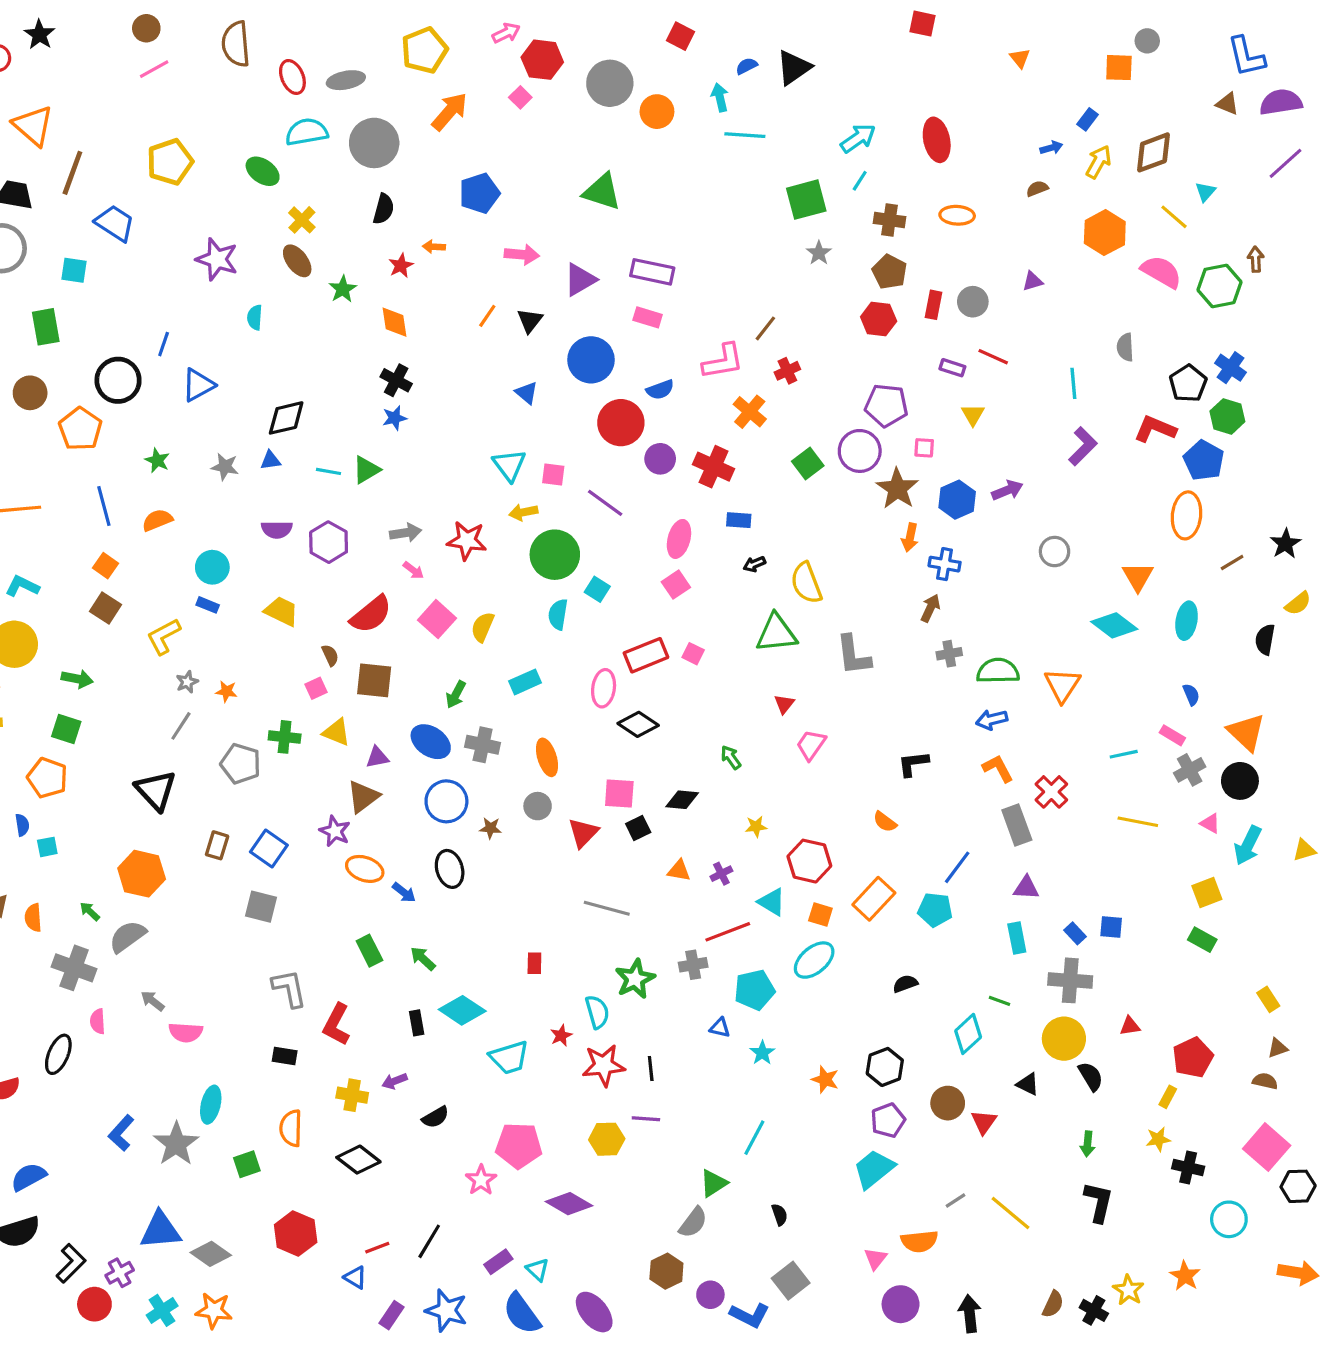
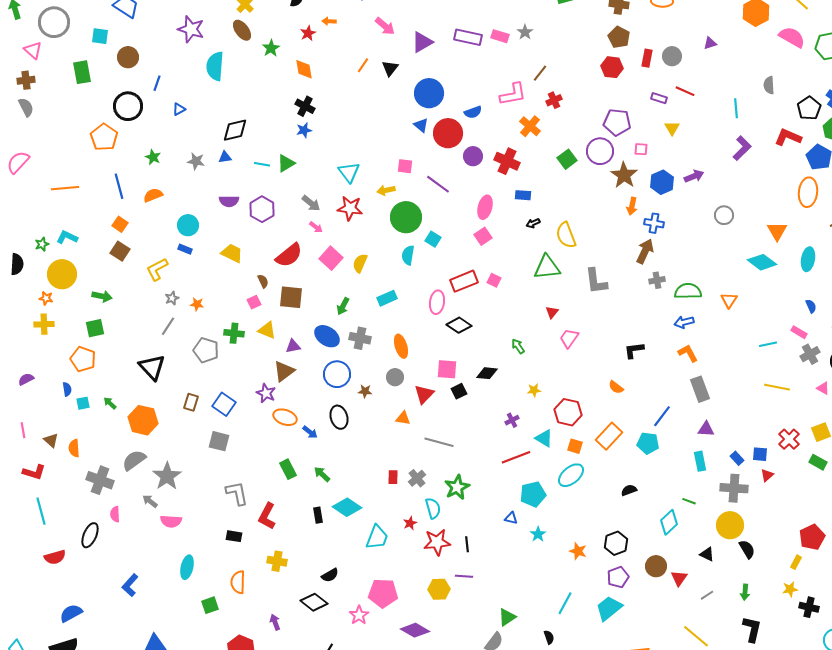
gray star: (819, 253) -> (525, 32), moved
pink arrow: (522, 255) -> (385, 26), turned 35
cyan semicircle: (255, 317) -> (215, 66), size x1.8
pink rectangle: (648, 317) -> (500, 36), moved
blue triangle: (198, 385) -> (179, 109), size x0.6
brown circle: (30, 393) -> (128, 57), moved
blue triangle: (527, 393) -> (421, 125), moved
cyan triangle: (509, 465) -> (349, 172), moved
gray arrow: (406, 533) -> (311, 203), turned 48
brown arrow: (930, 608) -> (645, 251), size x1.4
orange triangle: (1062, 685) -> (729, 300), size x0.7
green square: (66, 729) -> (95, 328), turned -30
red cross: (1051, 792) -> (789, 439), moved
orange triangle: (679, 870) -> (403, 418), moved
green arrow: (90, 911) -> (110, 403), moved
gray cross: (693, 965) -> (417, 478), moved, turned -30
red triangle: (1130, 1026) -> (767, 475), moved, turned -32
cyan trapezoid: (509, 1057) -> (377, 537), turned -52
purple arrow: (395, 1081) -> (275, 622), moved, turned 91
cyan line: (754, 1138) -> (565, 603), moved
gray star: (176, 1144) -> (167, 476), moved
black diamond: (358, 1160) -> (314, 602), moved
gray line: (956, 1200) -> (707, 595), moved

